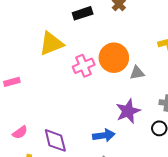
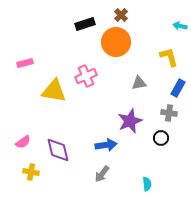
yellow triangle: (51, 44) -> (54, 91), moved, turned 32
orange circle: (114, 58) -> (116, 42), moved
pink rectangle: (12, 82) -> (25, 63), moved

